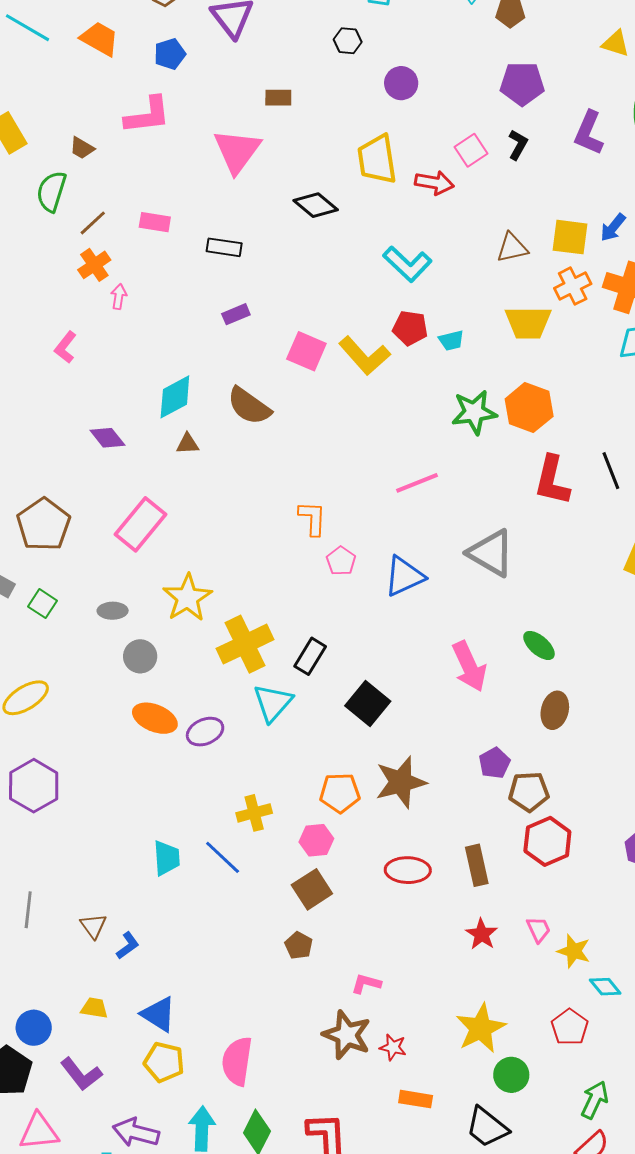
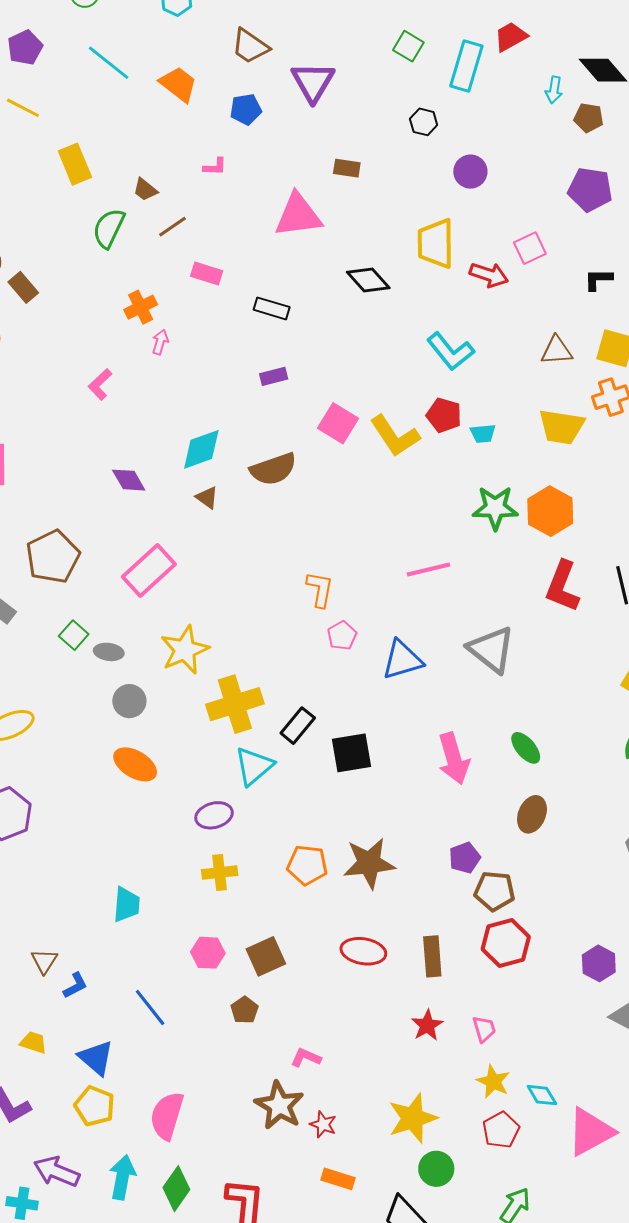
pink L-shape: (148, 115) -> (215, 167), size x0.5
black L-shape: (518, 145) -> (598, 279), moved, turned -128
pink triangle: (237, 151) -> (298, 215), turned 38
brown line: (93, 223) -> (173, 227), moved
brown semicircle: (249, 406) -> (273, 469), turned -63
brown triangle: (188, 444) -> (207, 498), turned 30
green square: (42, 604) -> (74, 635), moved
black square: (368, 704) -> (352, 753), moved, turned 33
purple ellipse: (205, 732) -> (214, 815), moved
pink hexagon: (316, 840) -> (208, 953), moved
blue line: (223, 857) -> (150, 1008), moved
yellow star: (574, 951) -> (493, 1082), moved

